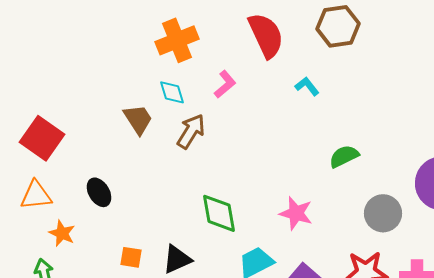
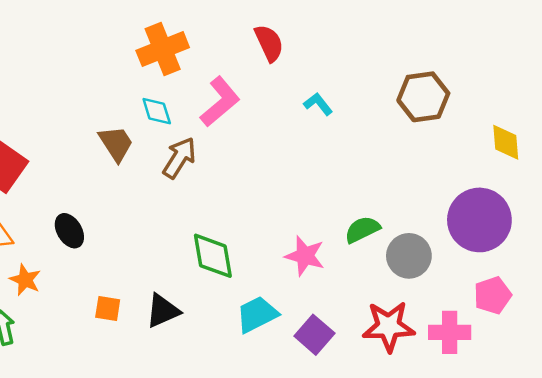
brown hexagon: (338, 26) -> (423, 97), moved
red semicircle: (266, 35) -> (269, 43), size x0.7
pink L-shape: (225, 84) -> (220, 102), size x1.5
green semicircle: (344, 156) -> (362, 230), moved

